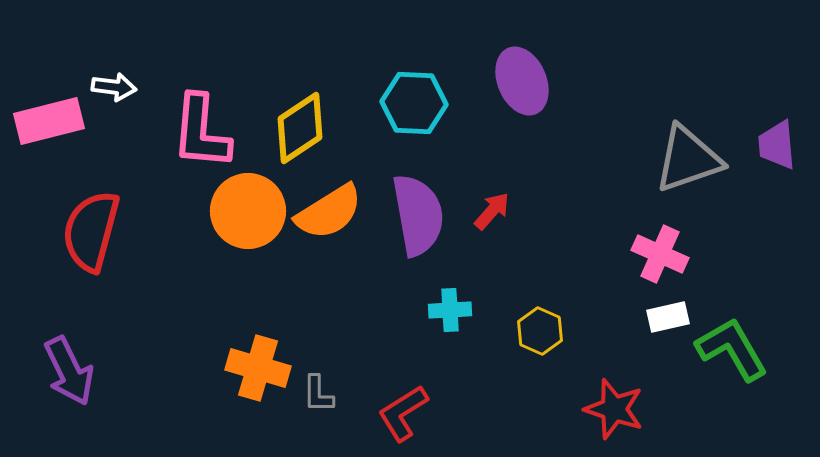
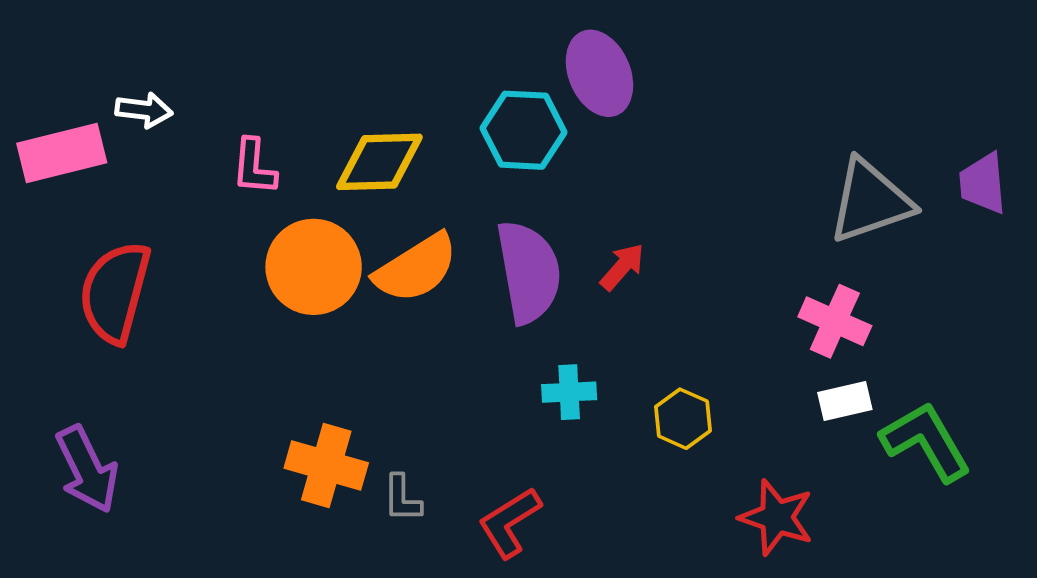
purple ellipse: (522, 81) -> (599, 73), moved
yellow diamond: (300, 128) -> (379, 162), turned 32
pink L-shape: (201, 132) -> (254, 167), size x0.6

